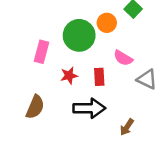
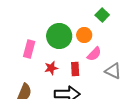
orange circle: (107, 23) -> (84, 35), moved
pink semicircle: (123, 58) -> (94, 54), turned -77

